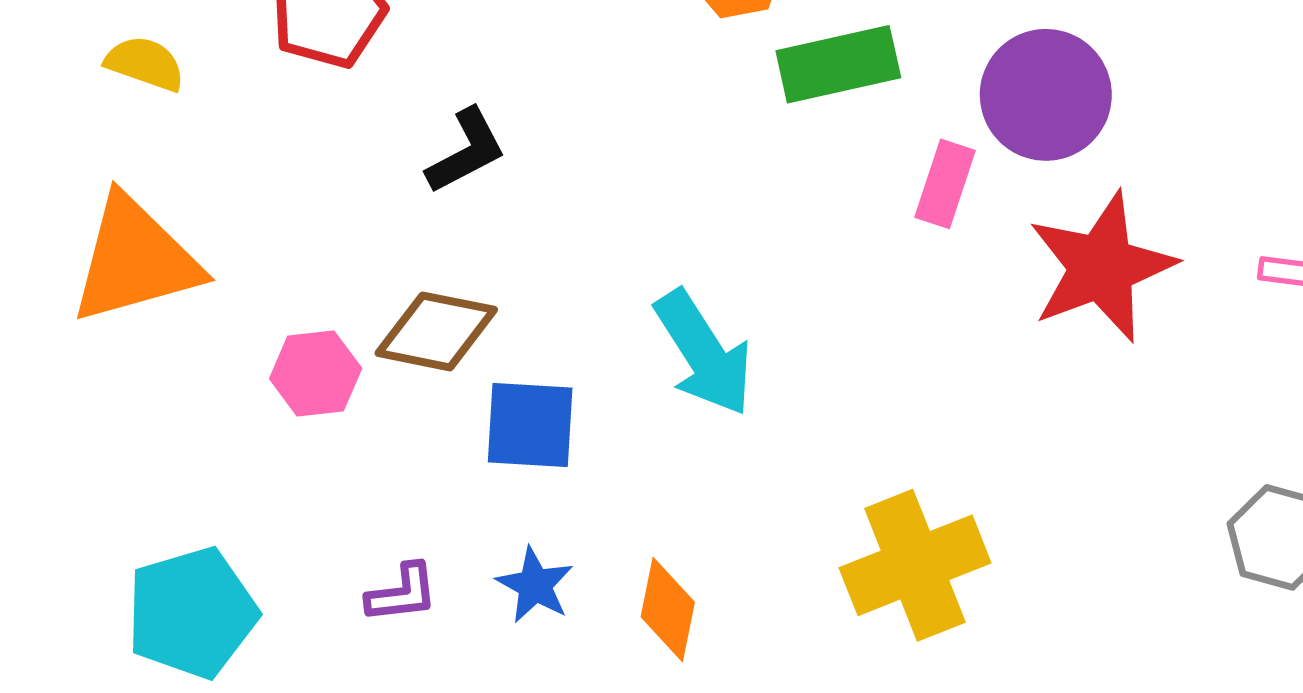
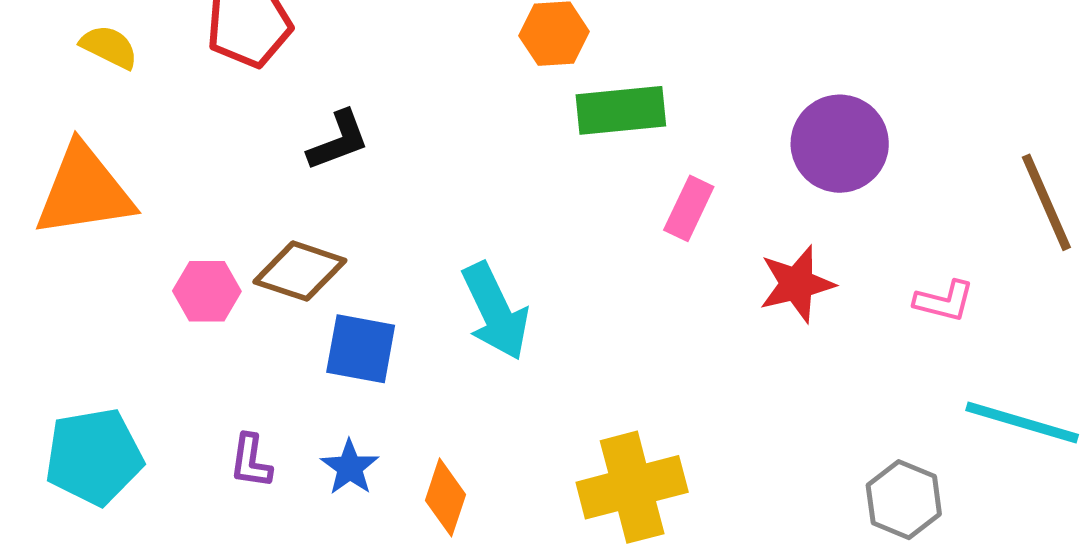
purple circle: (1046, 95) -> (840, 144), moved
red star: (1101, 267) -> (797, 284), size x0.7
purple L-shape: (402, 593) -> (251, 461), turned 98

